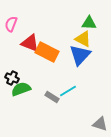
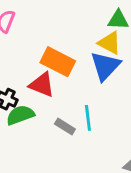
red triangle: (30, 43) -> (42, 85), moved
cyan line: (68, 91) -> (88, 118), turned -66

